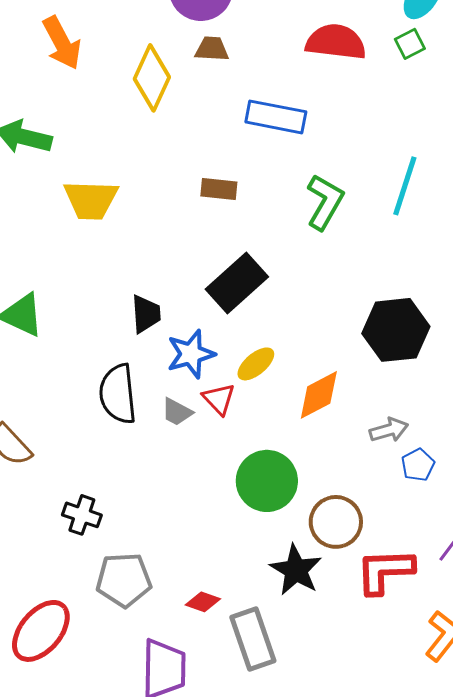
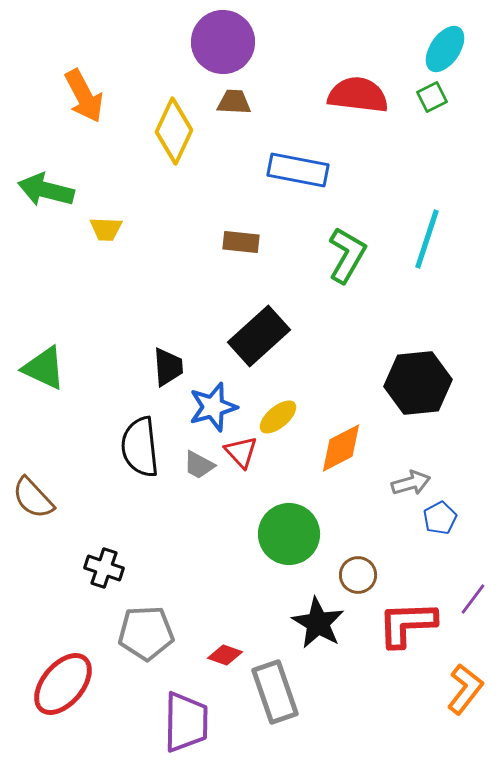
yellow trapezoid: (91, 200) -> (106, 229), moved, size x0.6
brown circle: (336, 522) -> (358, 575), size x0.7

